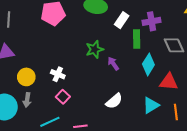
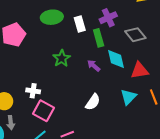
white rectangle: (122, 20) -> (80, 24), turned -35
purple arrow: (113, 64) -> (94, 66), moved
cyan diamond: (148, 64) -> (116, 59), turned -30
pink square: (63, 97) -> (44, 111), size x1.5

